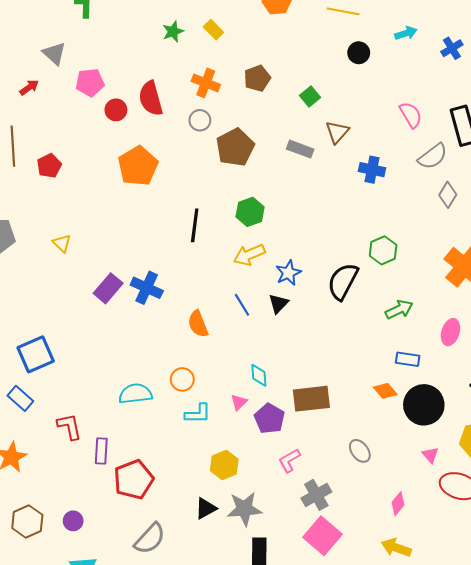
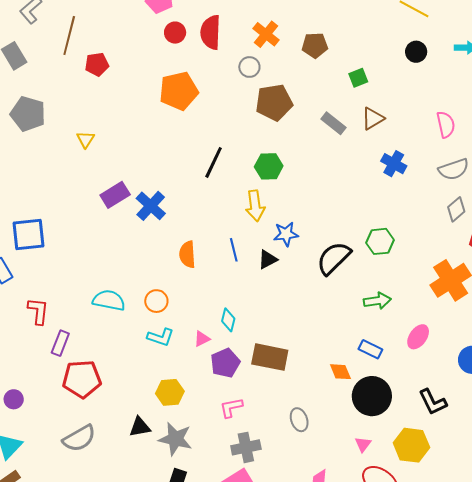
yellow arrow: (249, 255) -> (255, 206), turned -92

